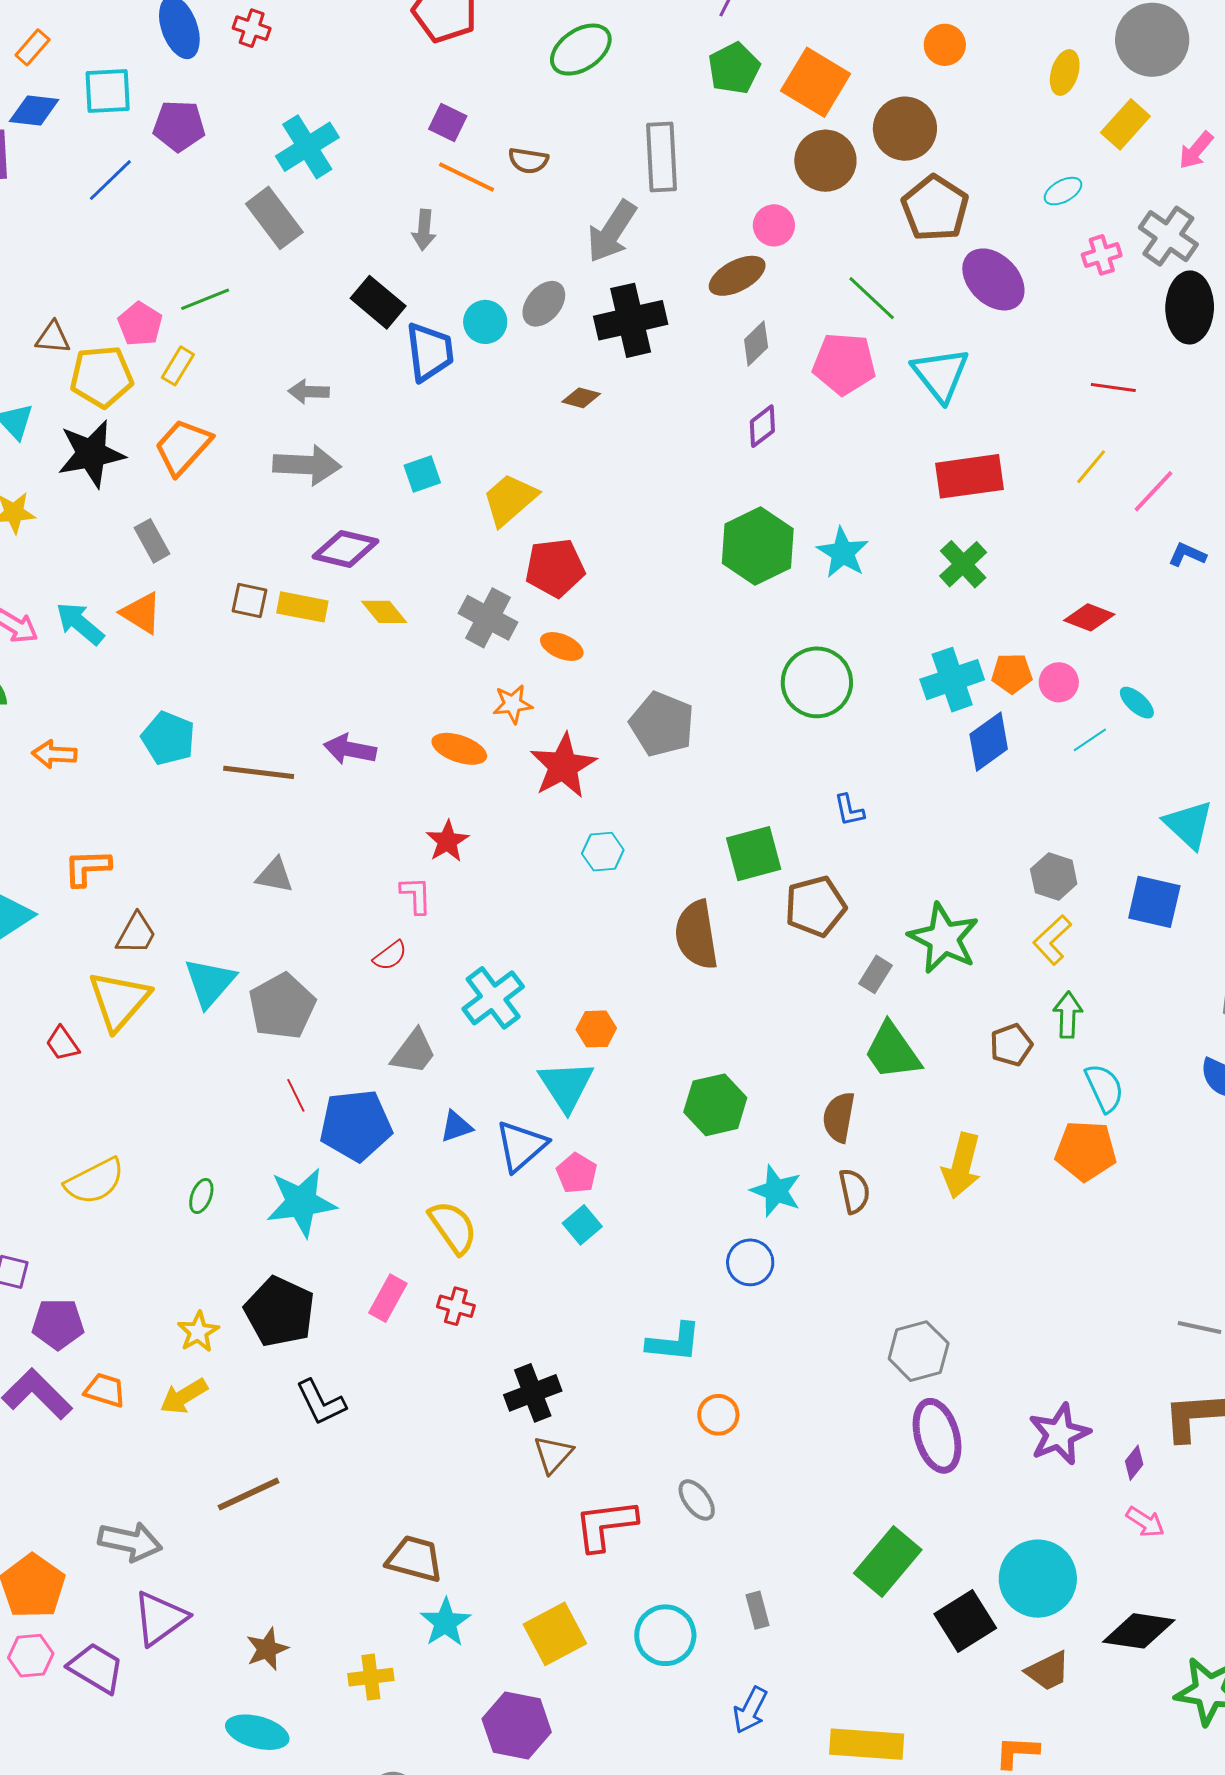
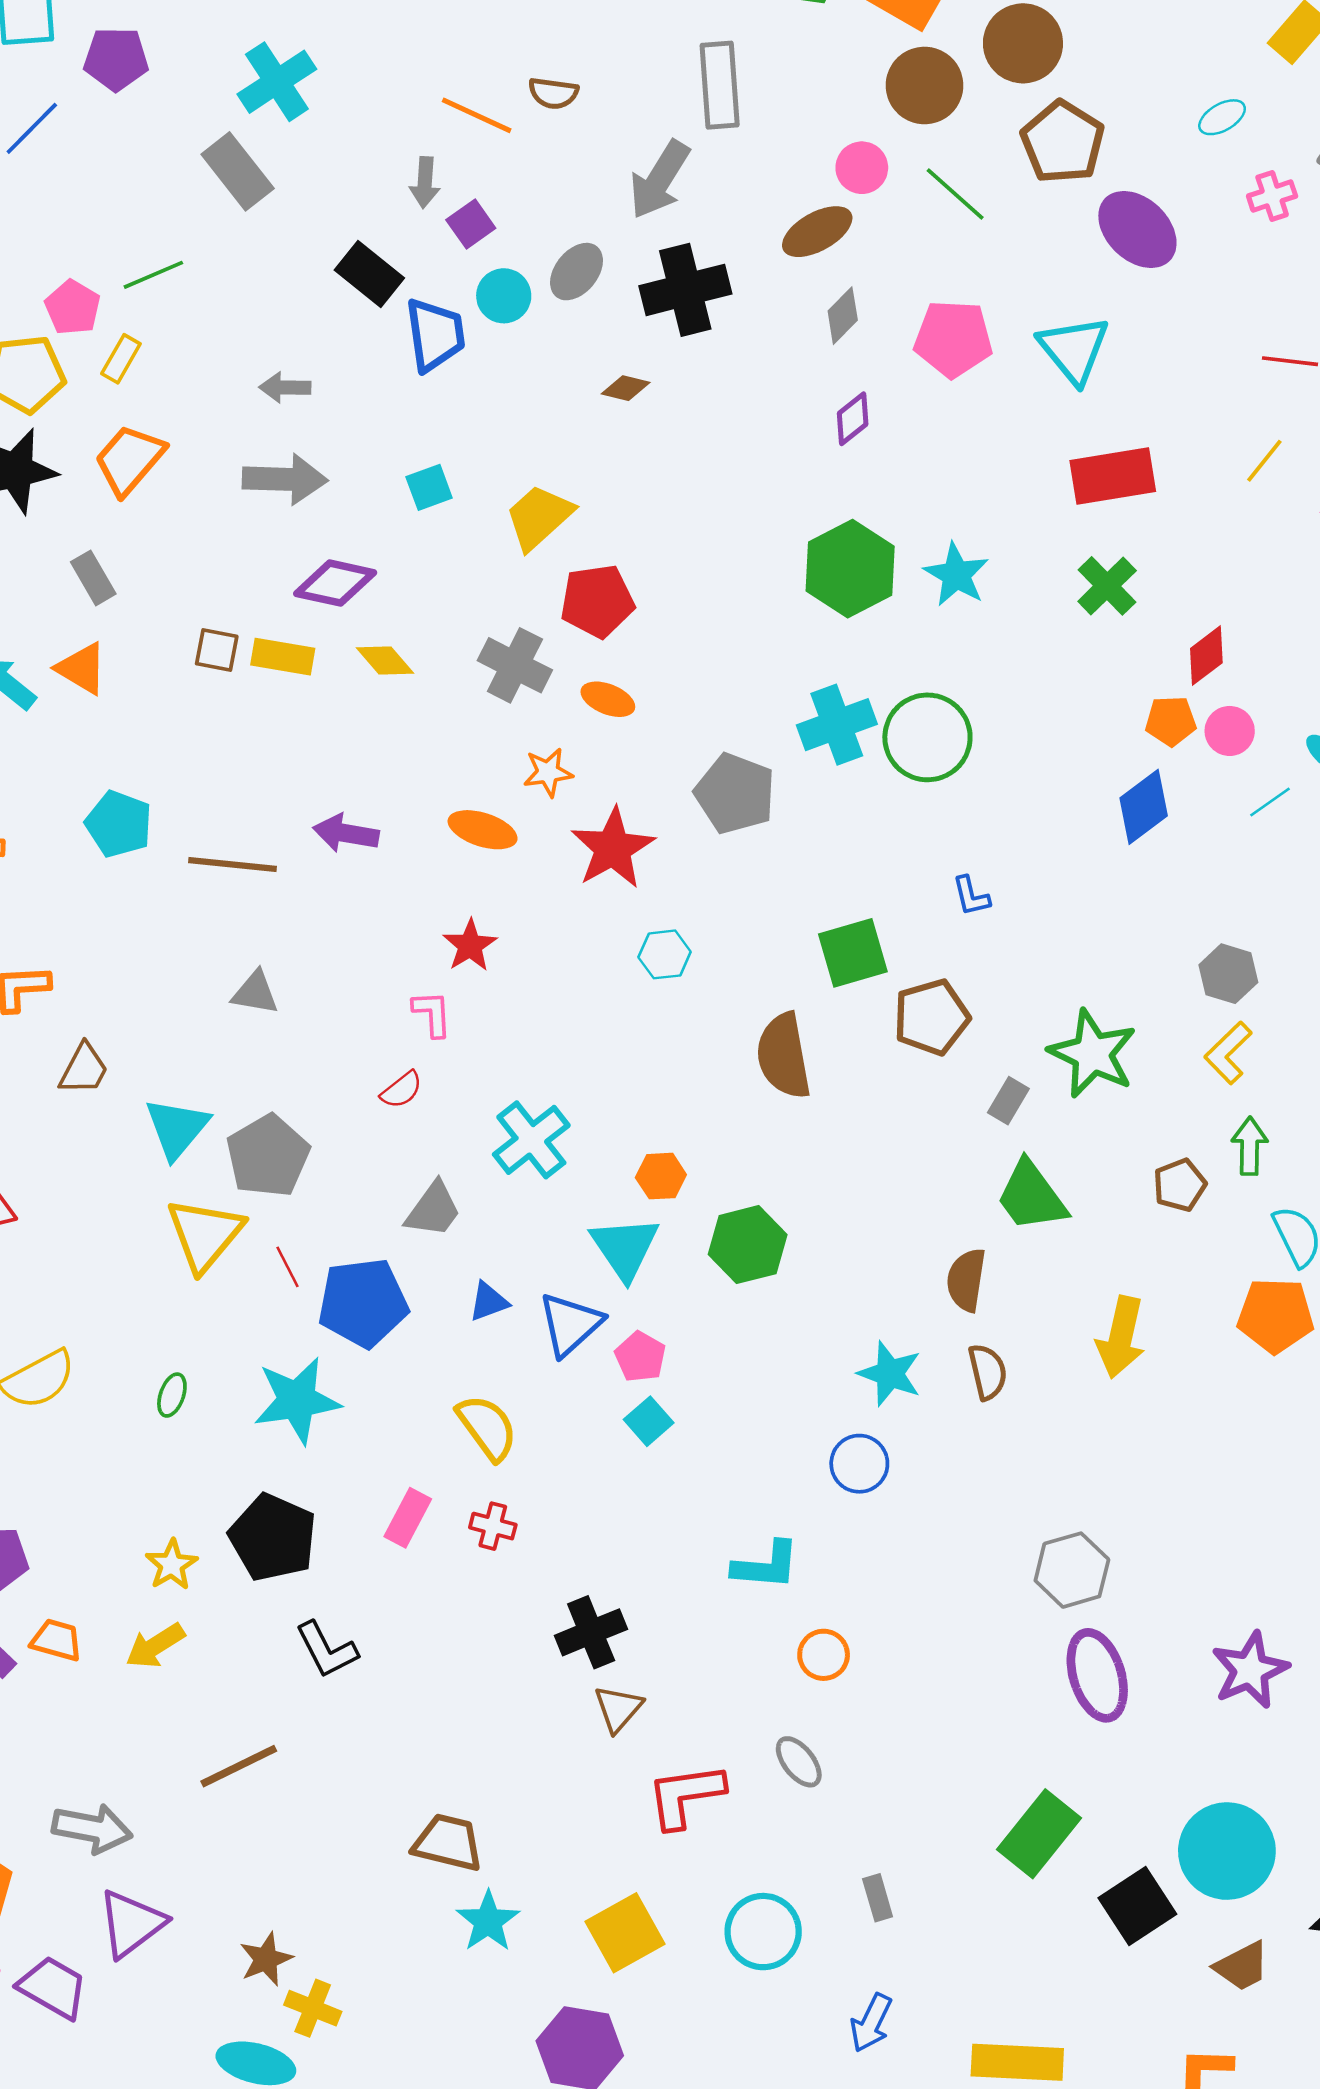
purple square: (448, 122) -> (471, 224), moved, turned 30
green line: (872, 298) -> (955, 194), moved
red diamond: (1089, 617) -> (1206, 656), moved, turned -57
cyan cross: (952, 680) -> (837, 725), moved
yellow triangle: (119, 1000) -> (205, 1234), moved
green hexagon: (715, 1105) -> (748, 1245), moved
yellow cross: (371, 1677) -> (313, 2008), moved, turned 30

